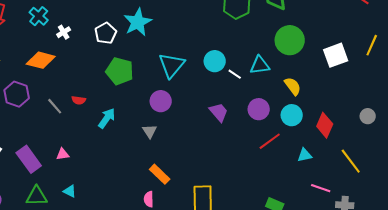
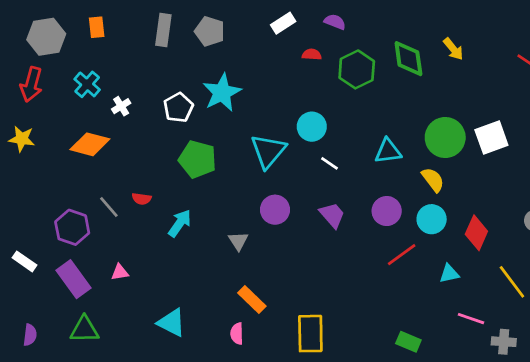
green circle: (290, 40) -> (445, 138), moved
cyan circle: (215, 61) -> (312, 127), moved
white line: (235, 74) -> (329, 163), moved
purple hexagon: (17, 94) -> (72, 227), moved
purple circle: (161, 101) -> (275, 210), moved
cyan triangle: (70, 191) -> (172, 323), moved, size x1.6

